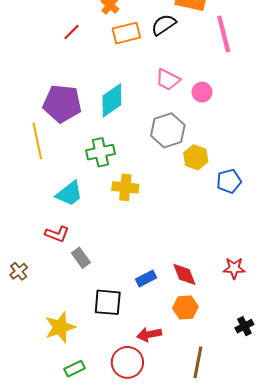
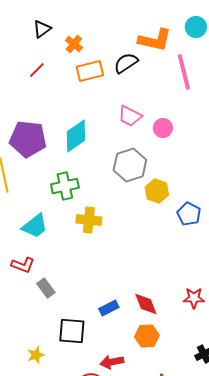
blue pentagon: (229, 181) -> (189, 214), turned -30
yellow star: (60, 327) -> (36, 355), moved, size x0.6

